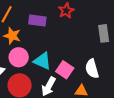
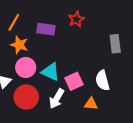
pink square: (65, 70) -> (74, 81), turned 30

